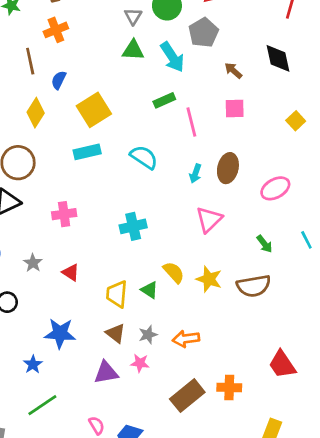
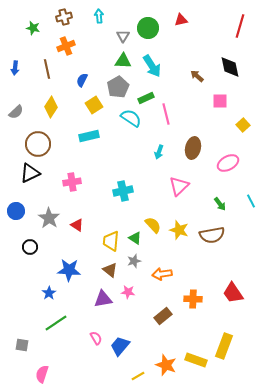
gray pentagon: (204, 33) -> (118, 87), moved
blue semicircle: (59, 80) -> (82, 80), moved
pink square: (235, 108) -> (220, 101), moved
yellow square: (94, 110) -> (94, 105), size x0.7
yellow square: (296, 121) -> (243, 125), moved
cyan semicircle: (144, 157) -> (131, 118), moved
cyan arrow: (195, 173) -> (159, 152), moved
gray star: (33, 263) -> (49, 218), size x1.5
gray star: (148, 335) -> (134, 261), moved
orange cross: (229, 387) -> (193, 299), moved
brown rectangle: (187, 396) -> (163, 316), size x0.7

